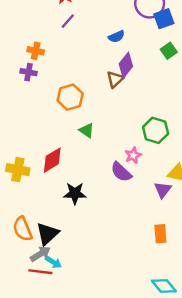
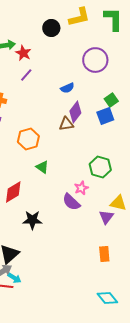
blue square: (164, 19) -> (105, 116), moved
brown triangle: (115, 79) -> (66, 124), turned 35

